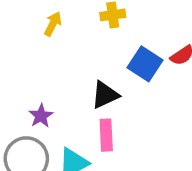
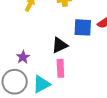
blue square: (145, 64) -> (83, 27), turned -30

